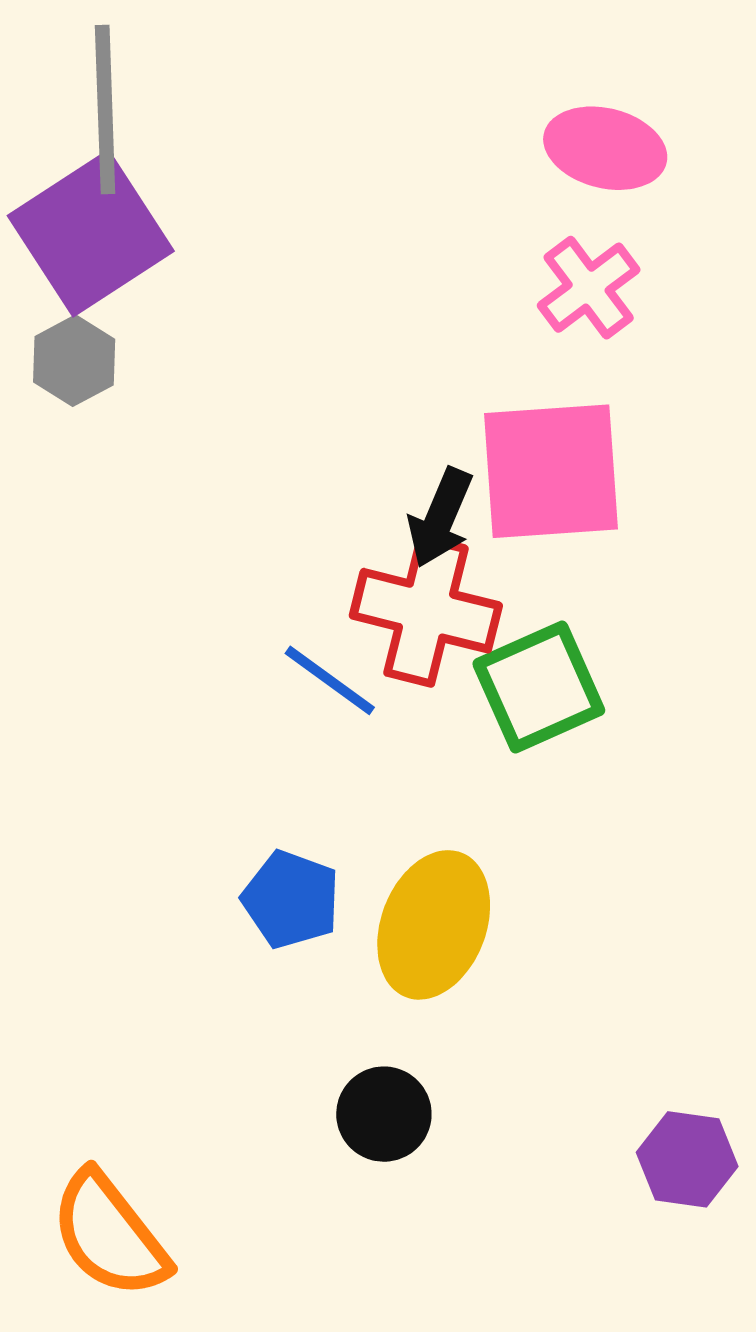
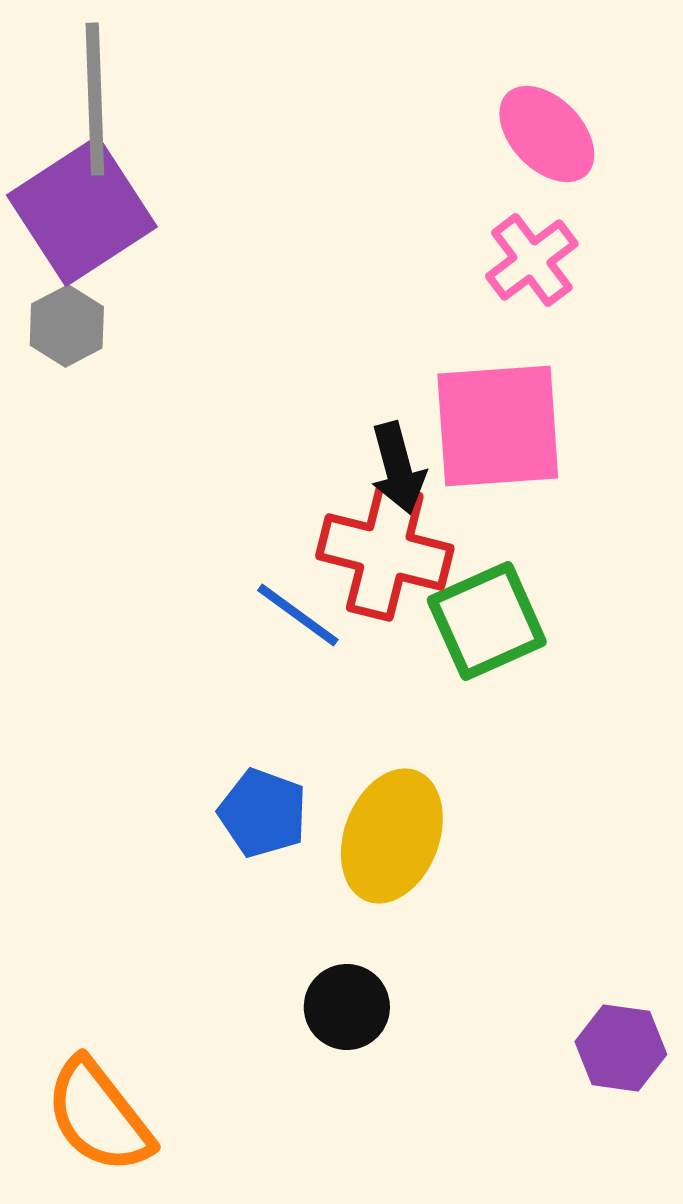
pink ellipse: (605, 148) -> (547, 134), turned 32
black arrow: (440, 518) -> (398, 468), turned -38

